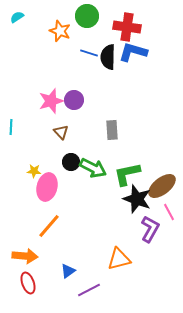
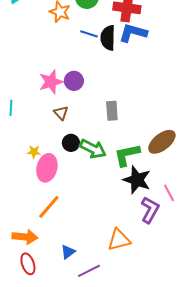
brown ellipse: (162, 186) -> (162, 142), moved

